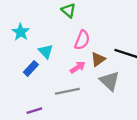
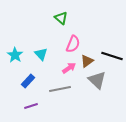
cyan star: (21, 32) -> (15, 55), moved
blue rectangle: (31, 68) -> (28, 81), moved

